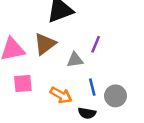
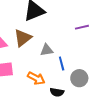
purple line: (96, 44) -> (82, 27), moved, turned 56
blue line: (92, 87) -> (62, 64), moved

